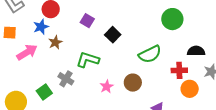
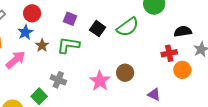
green semicircle: (150, 54) -> (128, 27), moved
green L-shape: (88, 60) -> (68, 45), moved
pink star: (107, 86) -> (100, 81), size x1.5

